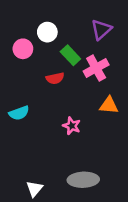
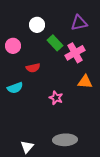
purple triangle: (101, 30) -> (79, 23), turned 30
pink circle: (23, 49) -> (13, 46), moved
red semicircle: (55, 78) -> (33, 68), moved

